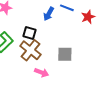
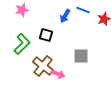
brown cross: (30, 50) -> (43, 66), moved

